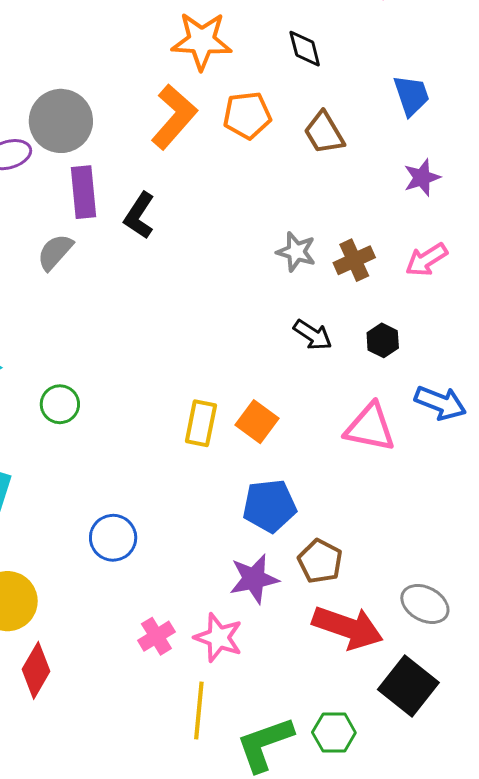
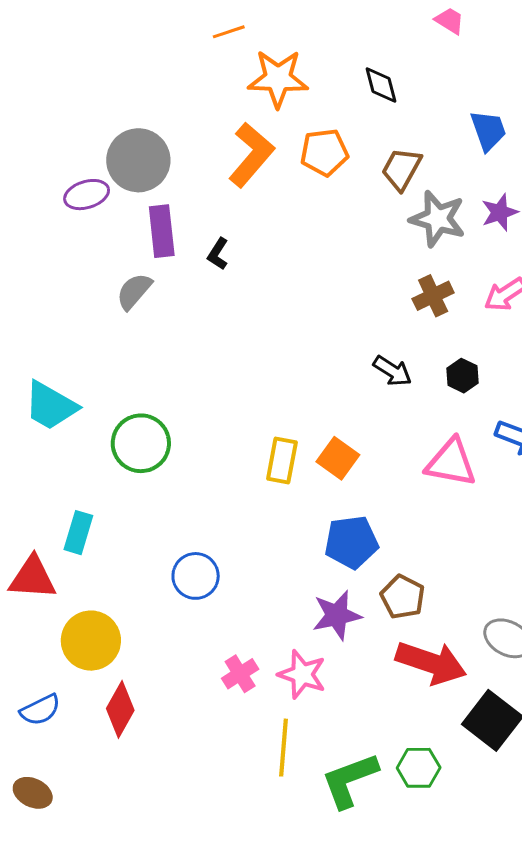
brown trapezoid: (324, 133) -> (401, 169), turned 60
black L-shape: (139, 216) -> (218, 254), size x0.7
gray star: (296, 252) -> (438, 219), moved, size x1.4
green circle: (60, 404) -> (141, 443), size x1.5

